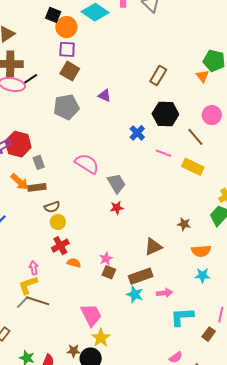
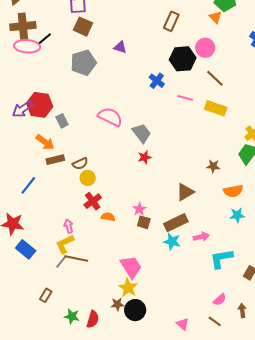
pink circle: (212, 115) -> (205, 48), moved
brown rectangle: (37, 187) -> (55, 160), moved
yellow star: (101, 338) -> (128, 288), moved

